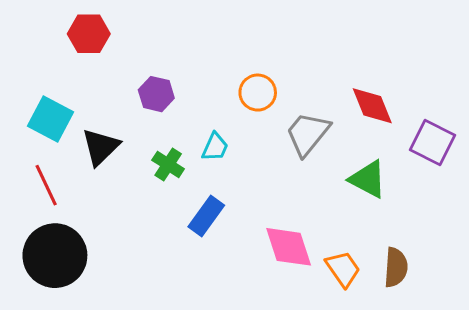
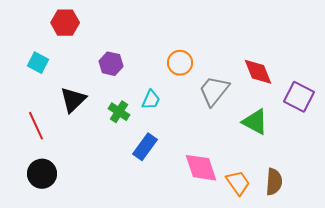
cyan square: (51, 119) -> (38, 63), moved, size x0.7
black circle: (55, 256) -> (42, 174), size x0.7

